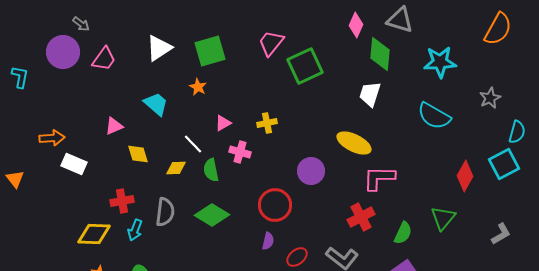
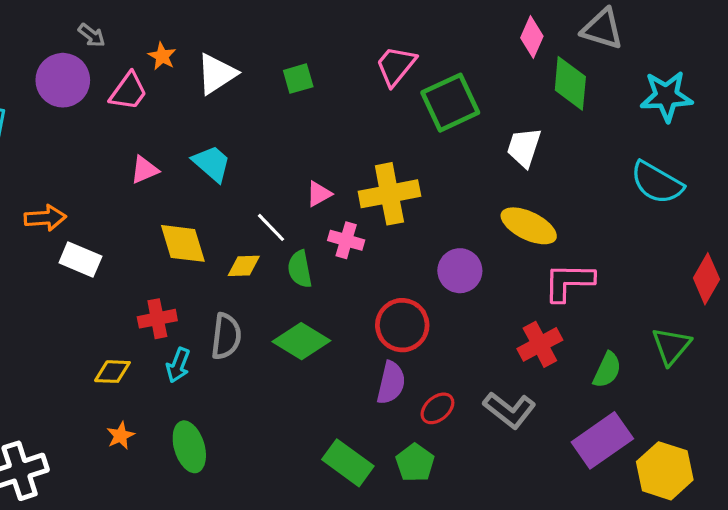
green square: (210, 51) -> (298, 79), size x0.6
orange star: (198, 87) -> (162, 56), moved
white trapezoid: (370, 94) -> (524, 147), moved
yellow cross: (267, 123) -> (389, 194), size x1.8
pink triangle: (114, 126) -> (144, 170), moved
yellow diamond: (138, 154) -> (183, 243), size x1.4
yellow diamond: (94, 234) -> (112, 372), size x0.7
purple semicircle: (268, 241) -> (391, 383), size x1.5

